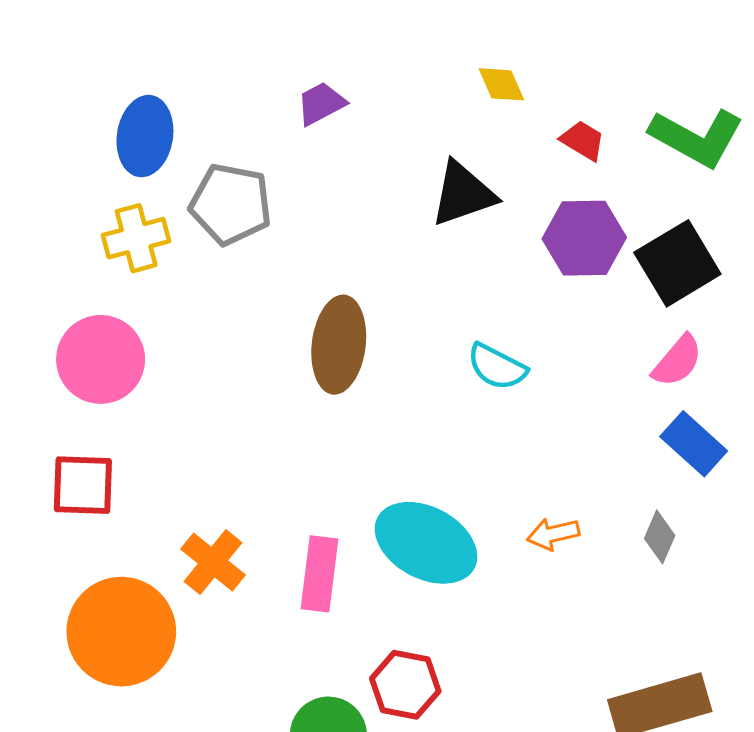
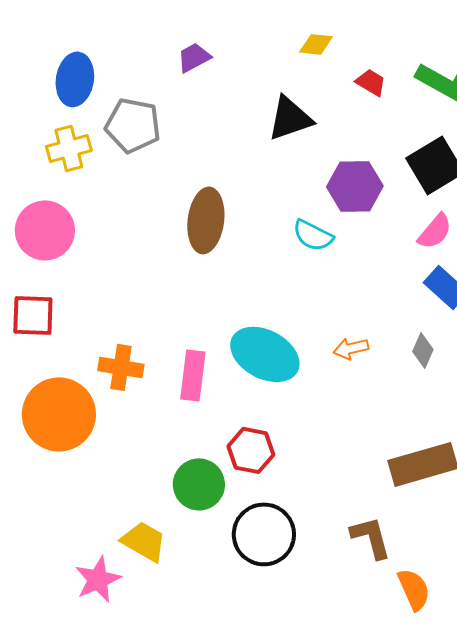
yellow diamond: (501, 84) -> (316, 44), turned -60
purple hexagon: (584, 238) -> (355, 186), moved
orange cross: (213, 562) -> (121, 367), turned -30

